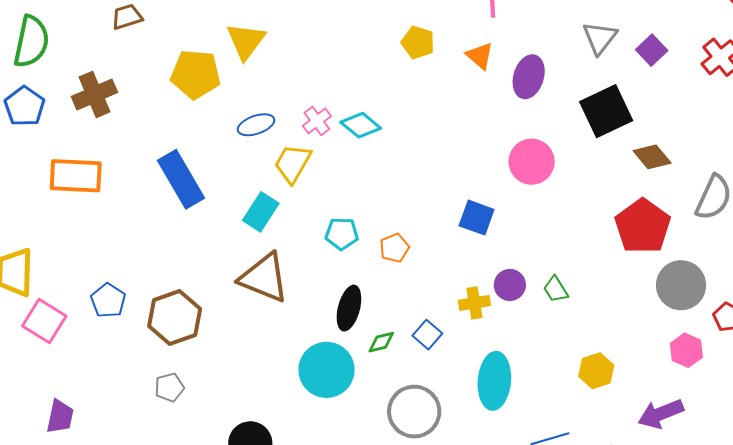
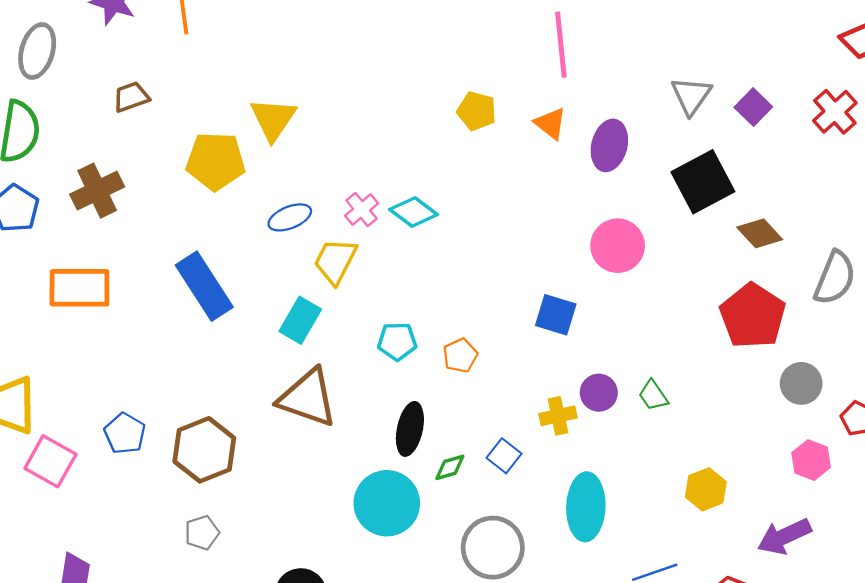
gray circle: (681, 285) -> (801, 383), size x0.7

